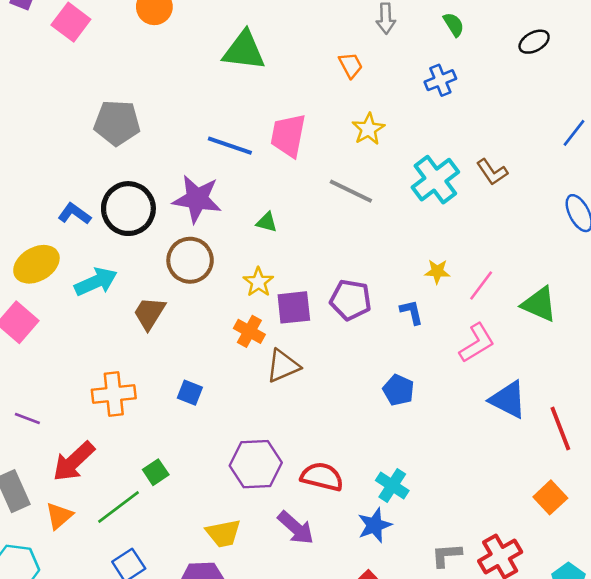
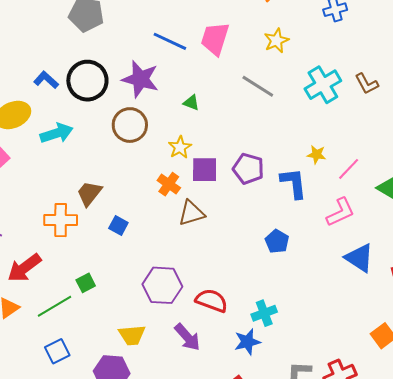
blue L-shape: (412, 312) -> (294, 183), size x1.6
brown trapezoid: (149, 313) -> (89, 193), moved
cyan cross: (392, 485) -> (264, 313), turned 30

